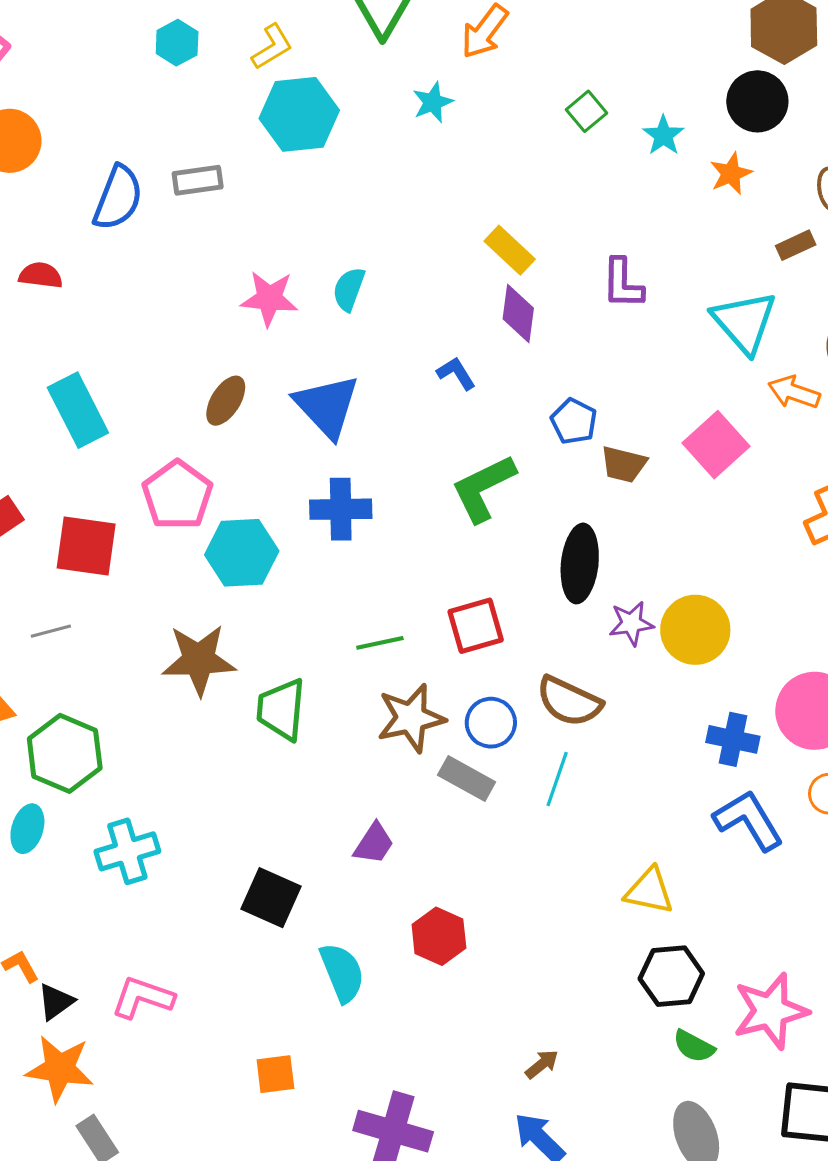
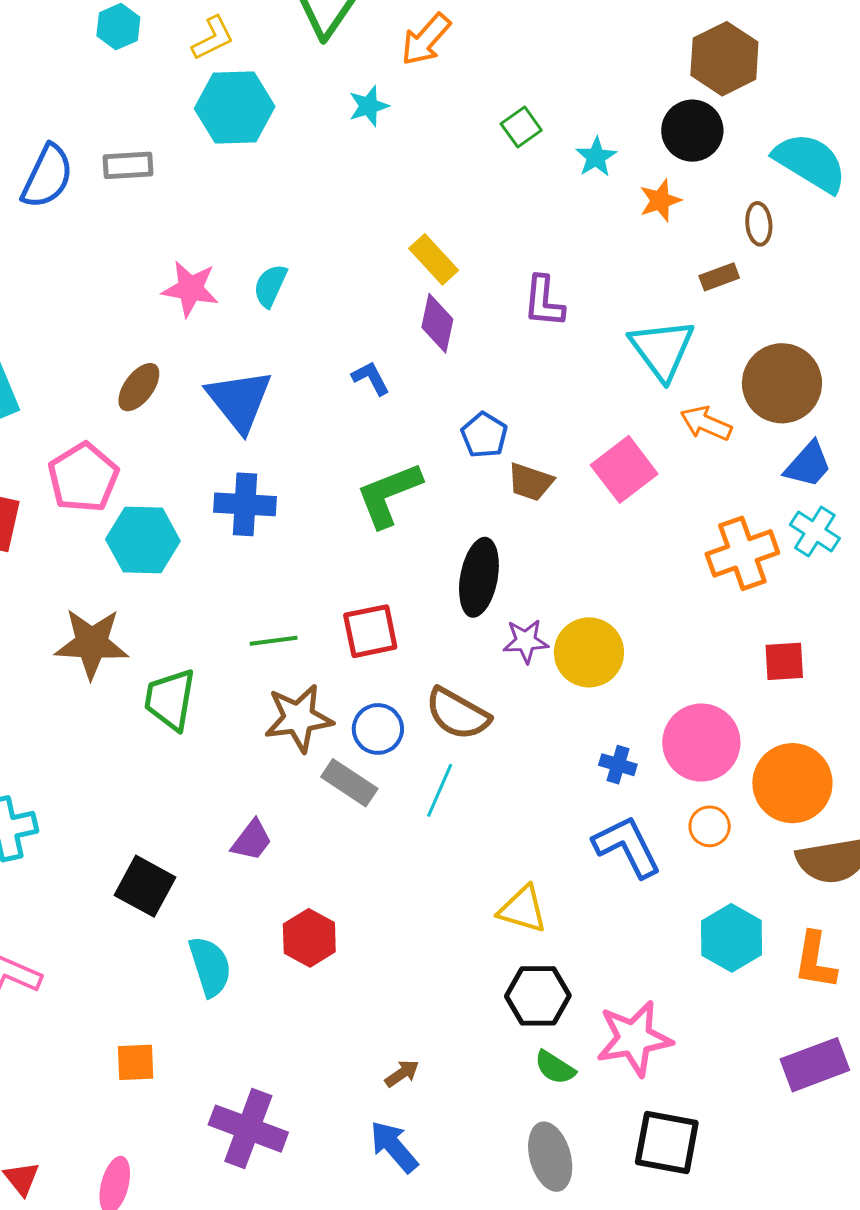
blue cross: (733, 739) -> (618, 765), size x0.7

